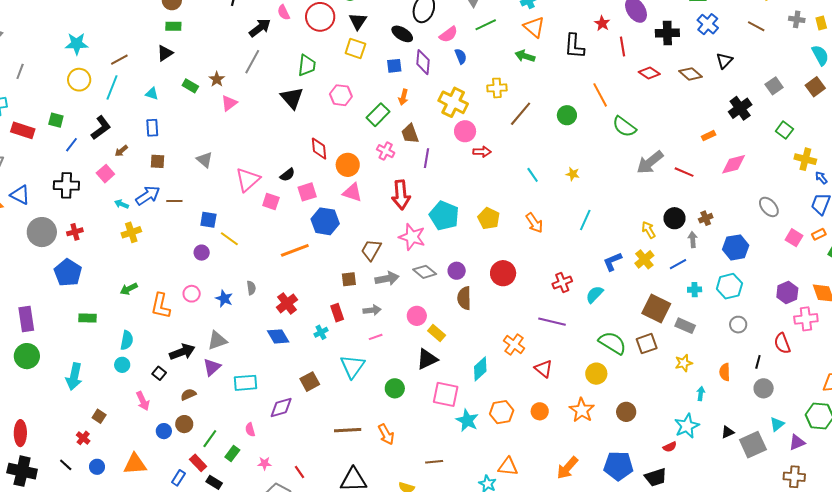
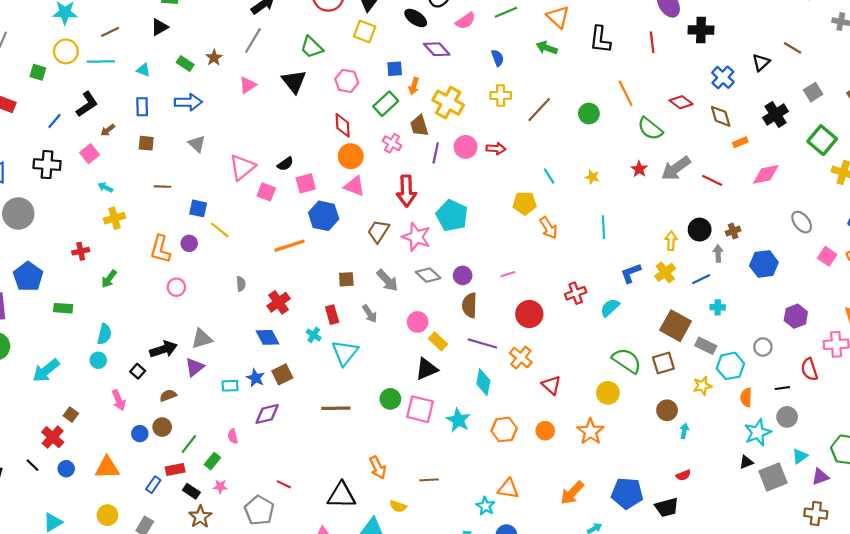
red star: (602, 23) -> (639, 169), moved
blue cross: (708, 24) -> (723, 77), moved
brown line: (756, 26) -> (793, 48), moved
blue semicircle: (461, 56) -> (498, 58), moved
purple diamond: (423, 62) -> (437, 49), turned -50
green trapezoid: (307, 65) -> (312, 47), turned 125
blue square: (394, 66) -> (395, 69), moved
red diamond: (649, 73) -> (681, 102), moved
brown diamond: (691, 74) -> (721, 116), moved, turned 30
cyan line: (112, 87) -> (101, 61), turned 65
yellow cross: (497, 88) -> (501, 95), moved
yellow cross: (453, 102) -> (448, 103), moved
pink triangle: (229, 103) -> (248, 85), moved
green square: (56, 120) -> (38, 72), moved
green square: (784, 130) -> (822, 140), size x1.5
pink circle: (465, 131) -> (466, 147), moved
red diamond: (319, 149) -> (343, 125), moved
blue arrow: (148, 196) -> (188, 102), moved, turned 30
yellow pentagon: (489, 218) -> (525, 203), moved, turned -30
cyan line: (585, 220) -> (603, 227), turned -30
yellow arrow: (649, 230) -> (671, 241), turned 30
red cross: (75, 232) -> (81, 251), moved
brown trapezoid: (371, 250) -> (378, 231), moved
blue pentagon: (68, 273) -> (28, 277), moved
red circle: (503, 273) -> (529, 314), moved
gray arrow: (387, 279) -> (387, 280), turned 55
cyan hexagon: (729, 286) -> (730, 366), moved
green arrow: (129, 289) -> (109, 279), turned -30
purple hexagon: (787, 293) -> (796, 316), moved
blue star: (224, 299) -> (256, 378), moved
orange L-shape: (161, 306) -> (160, 249), moved
gray arrow: (372, 310) -> (370, 314), turned 60
purple line: (552, 322) -> (482, 343), moved
cyan cross: (321, 332) -> (314, 335), turned -32
pink line: (376, 337) -> (508, 274), moved
black line: (758, 362) -> (782, 388), turned 64
cyan triangle: (352, 366) -> (345, 353), moved
cyan diamond: (480, 369) -> (483, 382), turned -40
cyan arrow: (74, 377) -> (46, 371), turned 36
brown square: (310, 382) -> (282, 374), moved
cyan rectangle: (246, 383) -> (230, 386), size x0.7
cyan arrow: (701, 393) -> (684, 431), moved
pink square: (446, 394) -> (420, 409), moved
brown circle: (626, 412) -> (667, 410), moved
cyan star: (467, 420) -> (458, 420), moved
cyan star: (687, 426) -> (758, 432), moved
brown line: (348, 430) -> (336, 408), moved
orange arrow: (386, 434) -> (378, 467), moved
red cross: (83, 438) -> (53, 437), size x1.5
red rectangle: (198, 463) -> (175, 469), turned -60
pink star: (264, 463) -> (220, 487), moved
red line: (299, 472) -> (284, 484), turned -32

